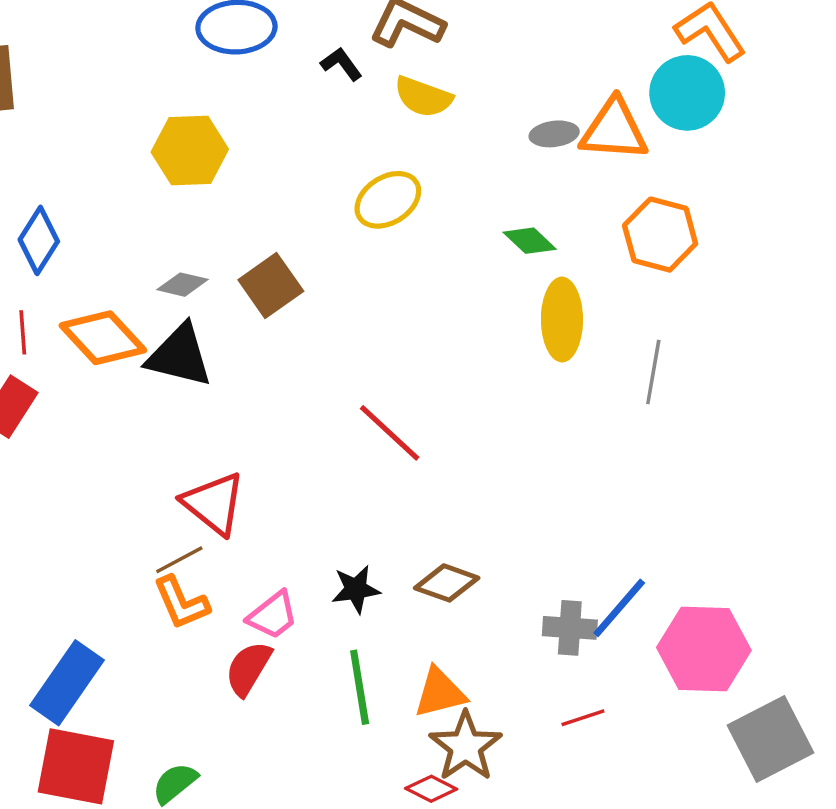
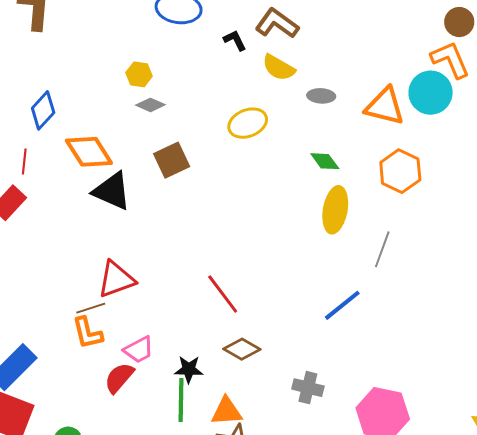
gray ellipse: (554, 134) -> (321, 96), moved
yellow hexagon: (190, 151) -> (139, 74), size x0.6
gray diamond: (183, 285) -> (150, 105), moved
orange diamond: (103, 338) -> (89, 152), moved
red line: (390, 433) -> (223, 294), moved
red triangle: (214, 504) -> (116, 279), turned 51
black star: (356, 589) -> (189, 369), moved
blue line: (619, 608) -> (342, 305), moved

